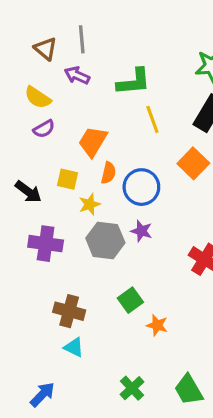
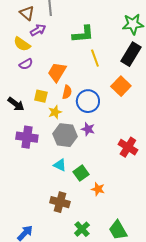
purple arrow: (77, 75) -> (38, 30), moved, turned 126
brown cross: (69, 311) -> (60, 202), moved
cyan triangle: (74, 347) -> (60, 165), moved

